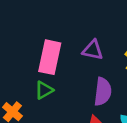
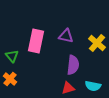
green triangle: (44, 90) -> (12, 56), moved, turned -40

